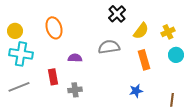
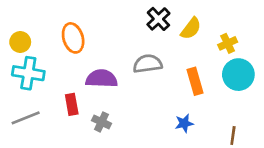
yellow semicircle: (141, 31) -> (191, 28), moved
cyan circle: (176, 55) -> (238, 75), size x1.5
purple semicircle: (75, 58) -> (102, 79), size x1.6
gray cross: (75, 90) -> (102, 122), turned 32

